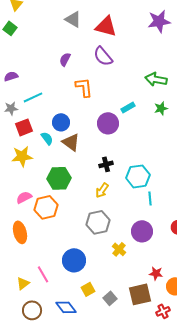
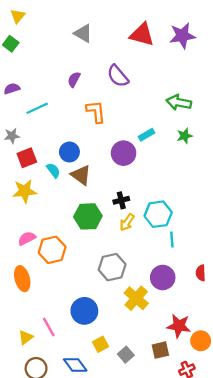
red triangle: (106, 26) -> (142, 35), moved
purple semicircle: (11, 76) -> (12, 89), moved
cyan line: (33, 97) -> (37, 108), moved
green hexagon: (59, 178) -> (88, 216), moved
yellow arrow: (102, 190) -> (127, 222), moved
yellow cross: (119, 249) -> (136, 298), size x1.5
red star: (156, 273) -> (179, 326), size x1.5
brown square: (140, 294) -> (160, 350), size x0.7

